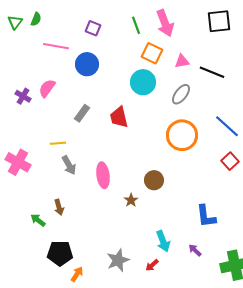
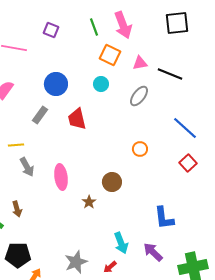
blue circle: (87, 64) -> (56, 84), moved
cyan circle: (143, 82) -> (101, 84), size x0.6
orange circle: (182, 135) -> (140, 149), moved, size x0.5
purple arrow: (195, 250) -> (153, 252), size x1.5

